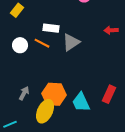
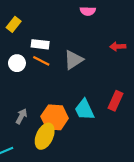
white rectangle: (51, 28) -> (40, 44), moved
red rectangle: (109, 94) -> (115, 101), moved
cyan trapezoid: (81, 102) -> (84, 110), moved

